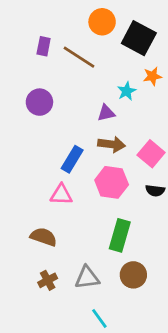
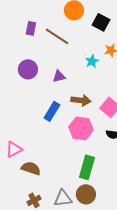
black square: (139, 38) -> (101, 22), size x0.7
purple triangle: (106, 113) -> (59, 76), moved
pink triangle: (61, 195) -> (14, 149), moved, turned -30
brown circle: (133, 275) -> (86, 194), moved

